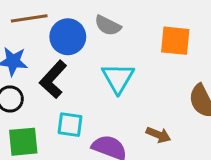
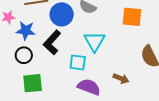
cyan square: (70, 125) -> (78, 62), moved

